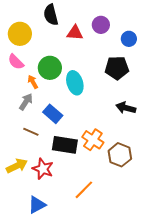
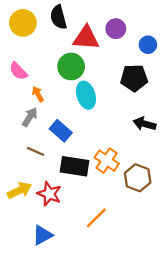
red triangle: (75, 33) -> (86, 38), size x1.4
yellow circle: (20, 34) -> (23, 23), moved
green circle: (50, 68) -> (71, 67), moved

